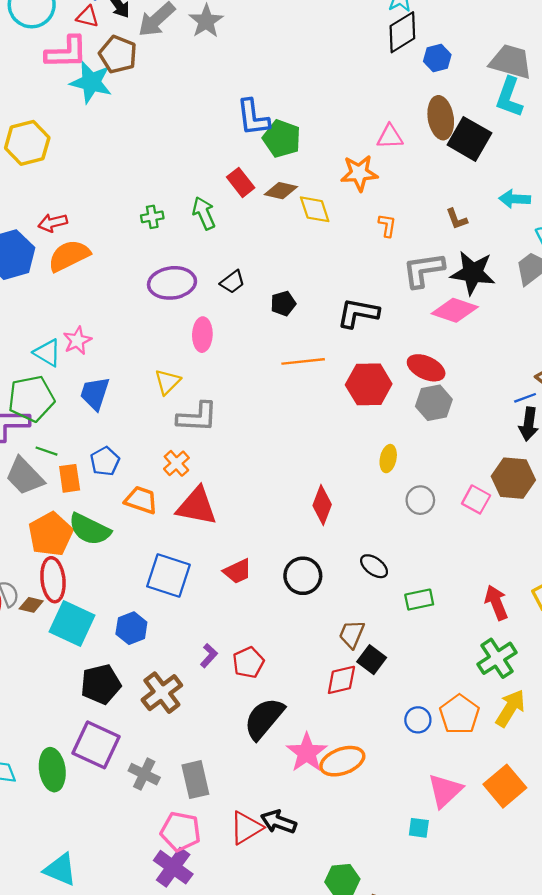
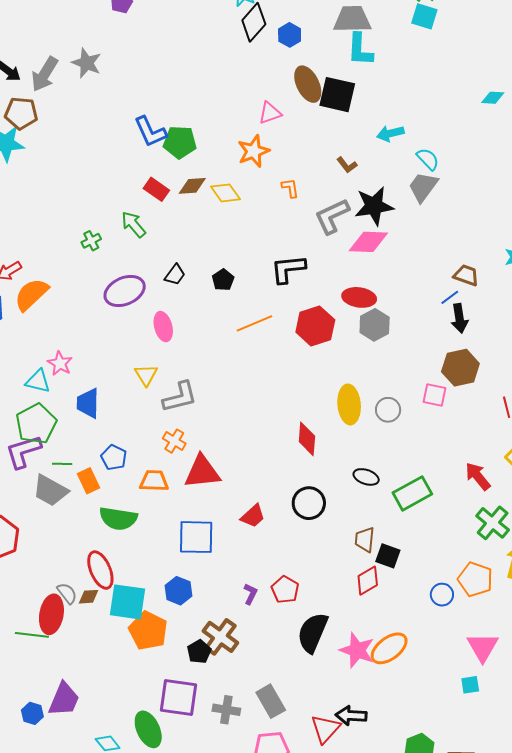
yellow ellipse: (388, 459) -> (349, 404), moved, size x1.6
orange pentagon: (51, 534) -> (148, 631), moved
green rectangle: (419, 600) -> (412, 493), size x1.5
black pentagon: (101, 684) -> (199, 652), moved, size x0.7

